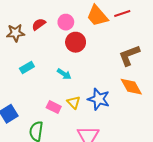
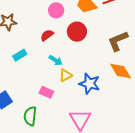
red semicircle: (39, 24) -> (47, 35), moved
red circle: (76, 42) -> (77, 32), moved
yellow triangle: (74, 102) -> (66, 75), moved, turned 48

